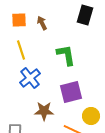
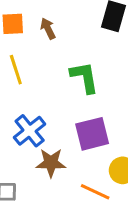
blue cross: (30, 78) -> (30, 131), moved

